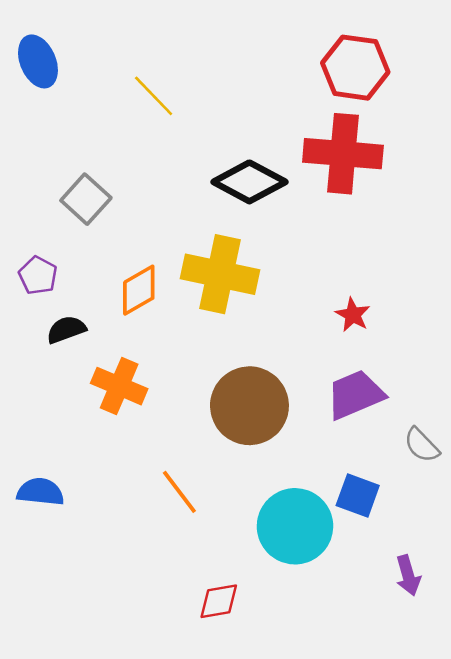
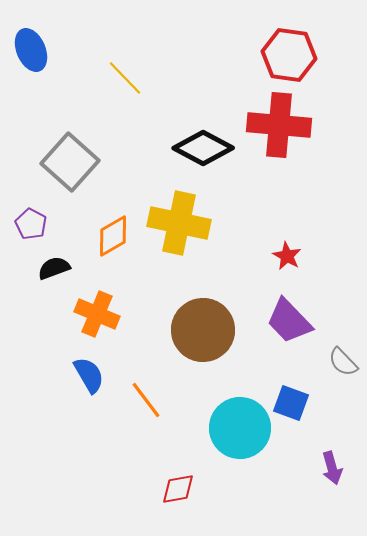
gray square: (86, 199) -> (70, 162), size x1.4
purple trapezoid: (355, 395) -> (289, 321), turned -111
blue semicircle: (40, 492) -> (89, 375), moved, turned 54

